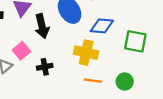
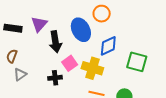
blue diamond: (102, 26) -> (108, 46), turned -35
pink square: (21, 51) -> (70, 63), moved

